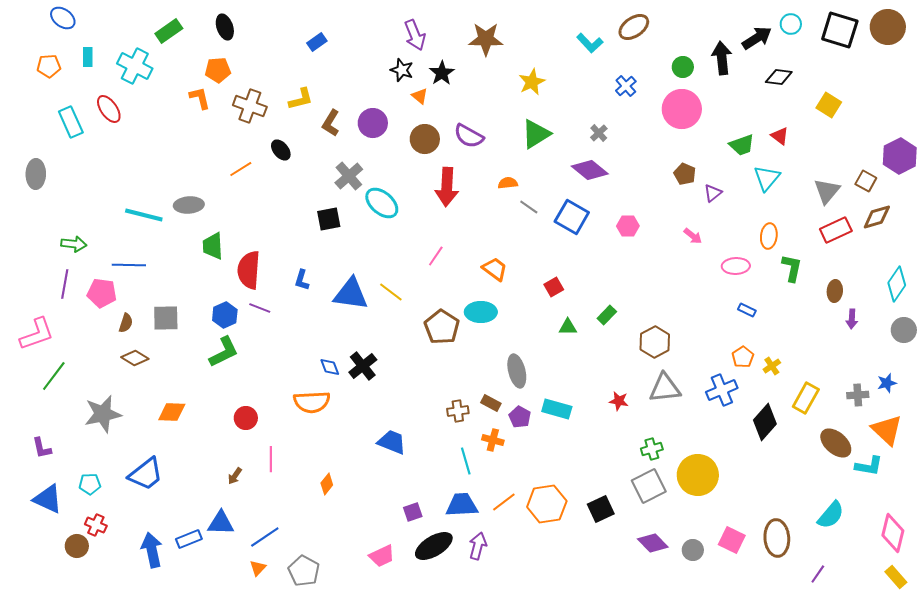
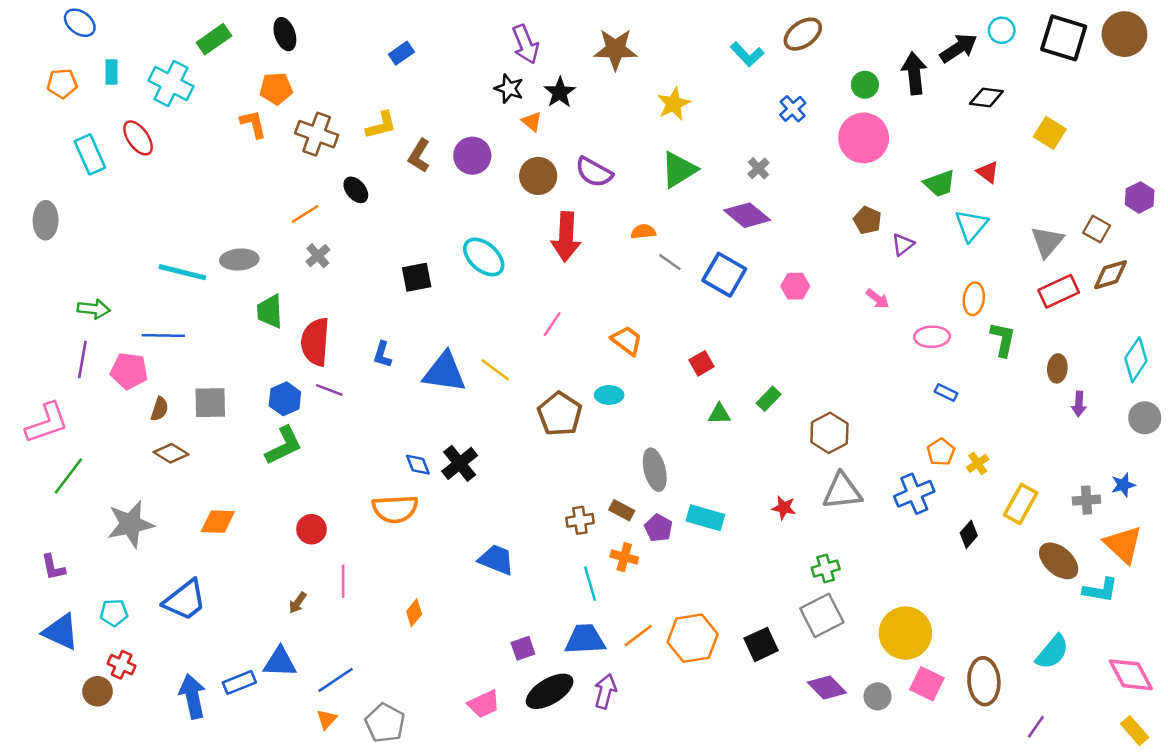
purple hexagon: (900, 156) -> (1140, 197), size x0.7
gray cross: (349, 176) -> (318, 256), moved, size x0.7
cyan ellipse: (481, 312) -> (609, 395), size x0.7
black diamond: (765, 422) -> (969, 534), size x0.6
yellow circle: (698, 475) -> (905, 633), moved
pink diamond: (893, 533) -> (1131, 675), turned -42

